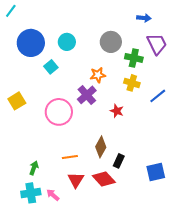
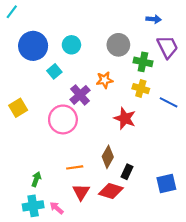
purple cross: (87, 95) -> (80, 95), moved
blue line: (158, 96) -> (169, 102), turned 66
red star: (117, 111) -> (125, 118), size x1.5
red diamond: (104, 179) -> (111, 191), turned -30

